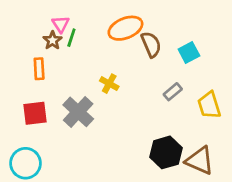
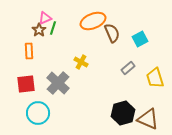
pink triangle: (61, 24) -> (45, 18), turned 40
cyan circle: (26, 163) -> (38, 113), moved

